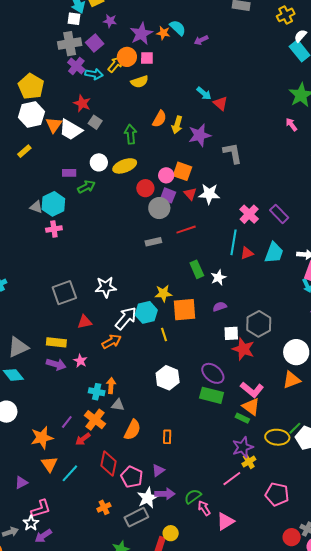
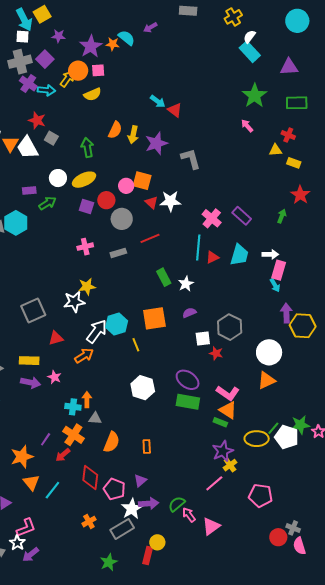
purple arrow: (201, 40) -> (150, 27), moved
white trapezoid: (71, 130) -> (27, 148), turned 35
purple square: (168, 195) -> (86, 207), moved
pink cross: (54, 229) -> (85, 247), moved
yellow star: (163, 293) -> (87, 287), moved
red star: (243, 349) -> (216, 353), size x0.6

